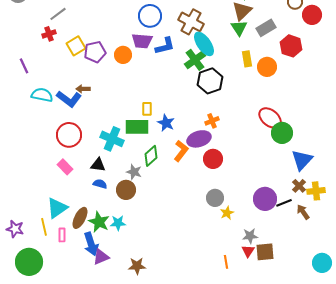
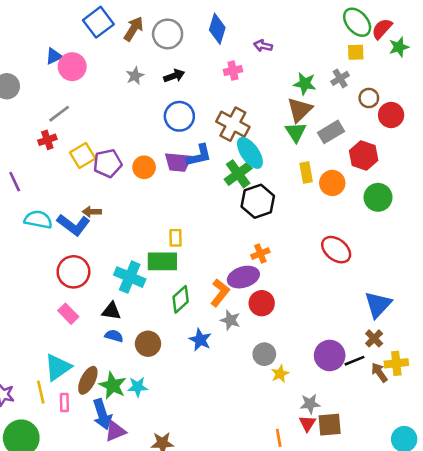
purple trapezoid: (142, 41) -> (178, 162), moved
blue star: (166, 123) -> (200, 340), moved
green circle: (282, 133) -> (378, 197), moved
gray star: (134, 172) -> (230, 320), moved
yellow cross: (316, 191) -> (396, 363), moved

